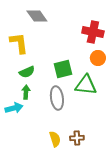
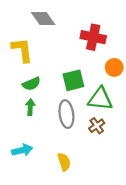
red cross: (93, 32) -> (93, 37), moved
cyan arrow: (14, 108) -> (22, 150), moved
brown cross: (77, 138) -> (97, 126), moved, turned -32

